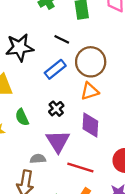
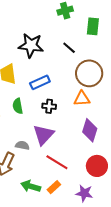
blue rectangle: (55, 69) -> (40, 82), moved
black cross: (56, 109) -> (49, 106), turned 32
purple diamond: (90, 125) -> (90, 130), moved

